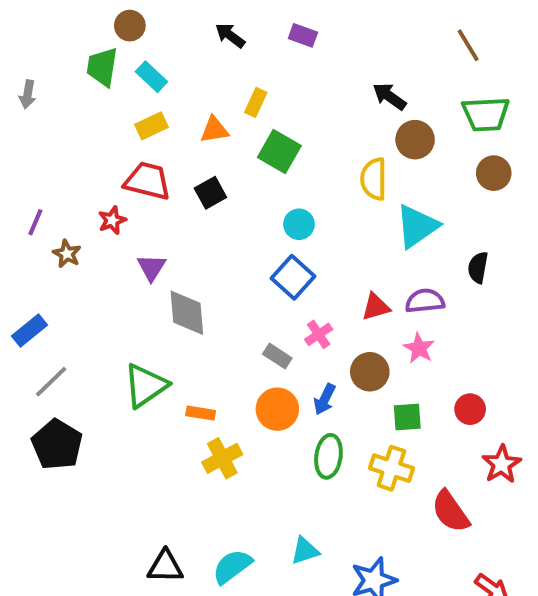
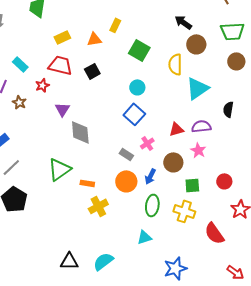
cyan rectangle: (151, 77) -> (20, 64), moved
green square: (279, 151) -> (139, 50), moved
cyan triangle: (305, 551) -> (144, 237), moved

